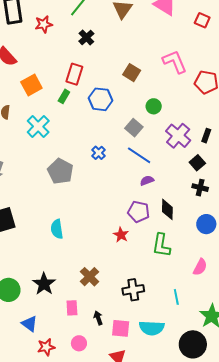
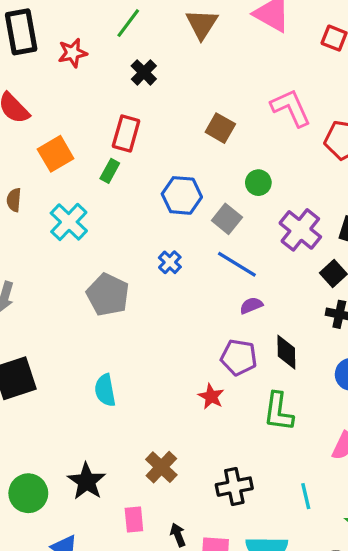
blue hexagon: (100, 99) -> (182, 195), moved

